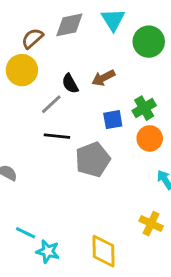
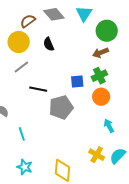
gray diamond: (69, 25) -> (54, 14), turned 55
brown arrow: (103, 78) -> (101, 53), moved
black semicircle: (70, 84) -> (49, 44), moved
gray line: (51, 104) -> (21, 67), moved
cyan line: (26, 233) -> (22, 134), moved, turned 40

